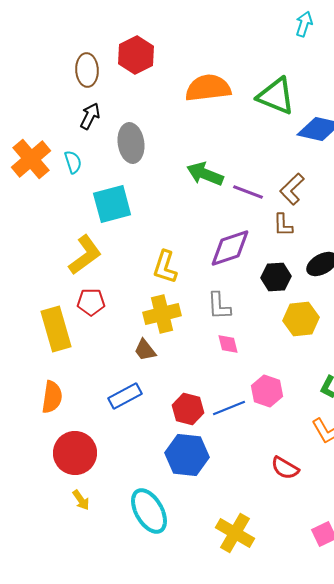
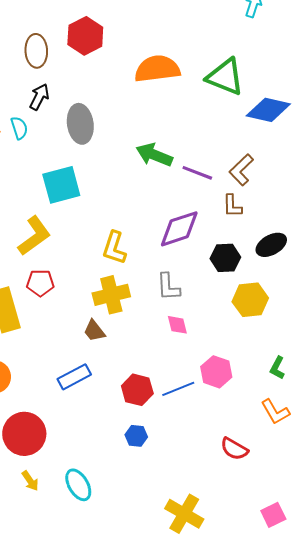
cyan semicircle: (73, 162) -> (19, 128), moved
blue hexagon: (187, 455) -> (136, 436), size x0.5
cyan ellipse: (149, 511) -> (78, 485), moved, size x0.7

